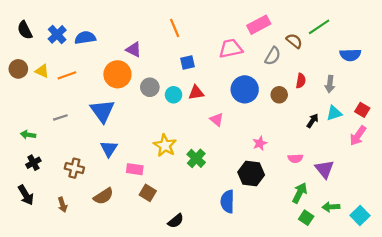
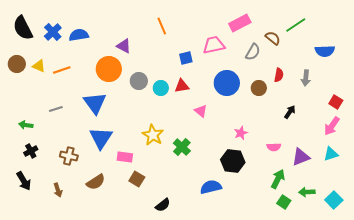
black semicircle: (25, 30) -> (23, 28), size x1.4
blue square: (188, 62) -> (186, 58), moved
cyan triangle: (334, 113) -> (331, 154), moved
blue triangle: (109, 149) -> (101, 138), size x1.4
purple triangle: (324, 169) -> (301, 157), turned 48
blue semicircle: (227, 201) -> (211, 187), turned 75

